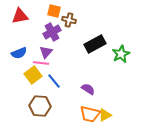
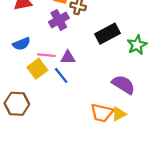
purple triangle: (46, 52) -> (68, 57), moved, turned 48
purple semicircle: (88, 89) -> (123, 85), moved, size x1.5
brown hexagon: (40, 106) -> (17, 104), moved

